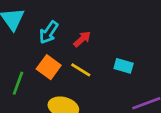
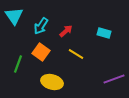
cyan rectangle: (124, 66) -> (104, 33), moved
yellow line: (81, 70) -> (76, 54), moved

